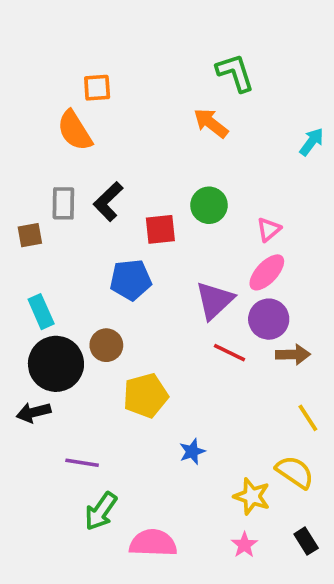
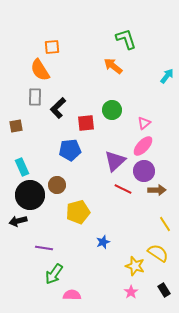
gray rectangle: (63, 203) -> (35, 97), moved
pink semicircle: (153, 543) -> (72, 295), moved, size x0.7

